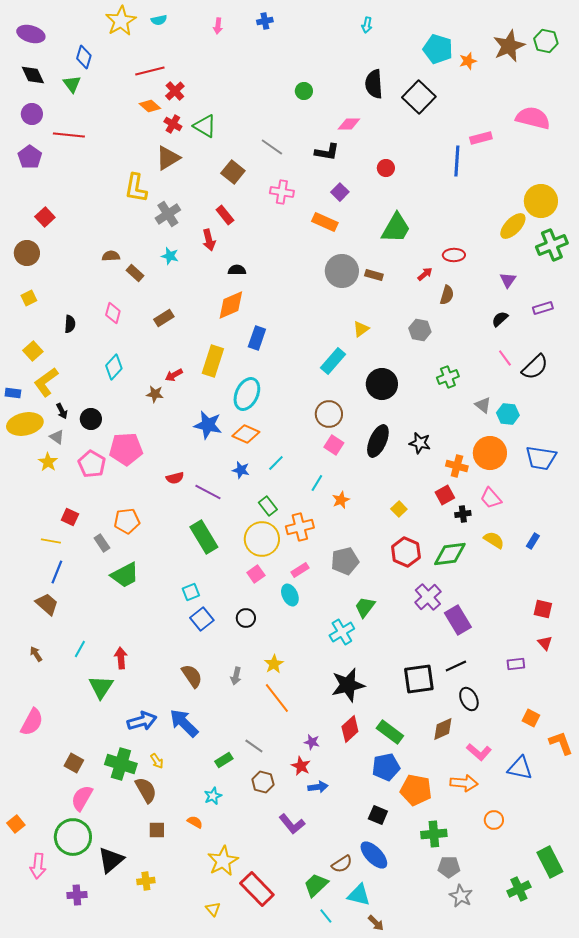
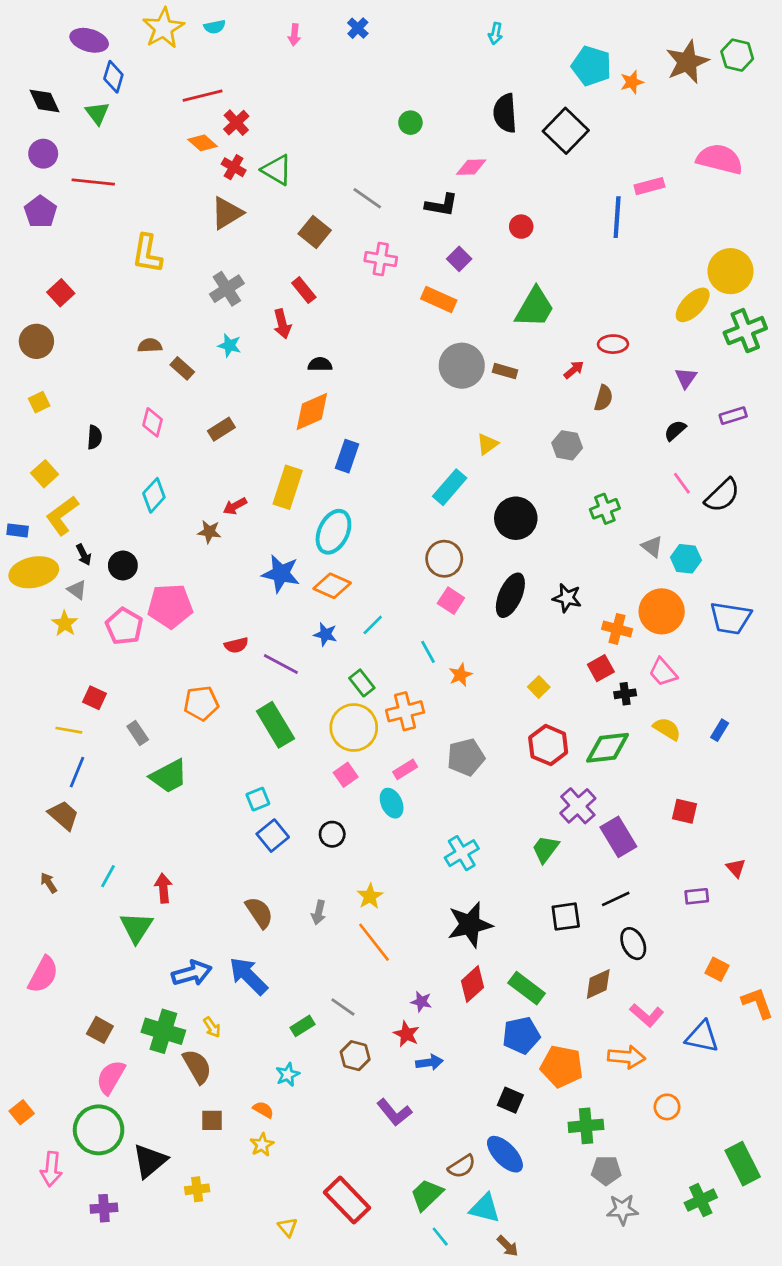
blue cross: (265, 21) -> (358, 28), turned -35
purple ellipse: (31, 34) -> (89, 40), moved
yellow L-shape: (136, 188) -> (147, 254), moved
cyan line: (317, 483) -> (428, 652), turned -60
orange pentagon: (127, 521) -> (201, 703), moved
green trapezoid: (365, 607) -> (545, 849), moved
red square: (543, 609) -> (685, 811), moved
black square: (419, 679) -> (566, 917), size x0.7
yellow star: (223, 861) -> (262, 1145), moved, size x0.6
gray star: (461, 896) -> (622, 1210), turned -30

